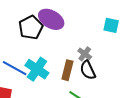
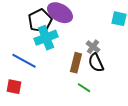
cyan cross: (37, 69) -> (46, 38), moved, turned 35

